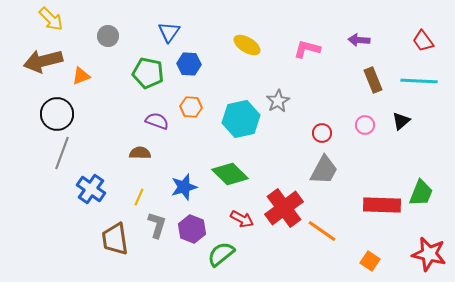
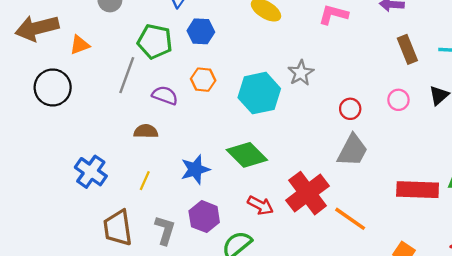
gray line: (62, 153) -> (127, 75), moved
gray L-shape: (157, 225) -> (165, 230), moved

